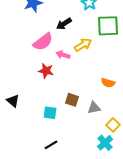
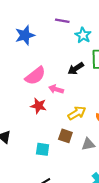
black arrow: (64, 24) -> (76, 68), moved
yellow arrow: (83, 45) -> (77, 113), moved

